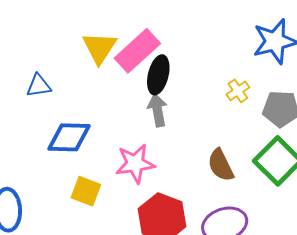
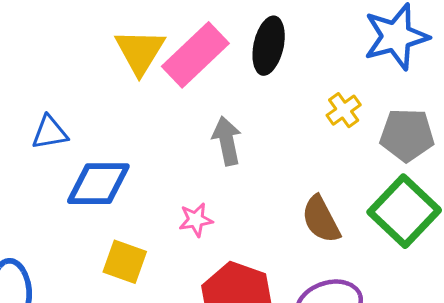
black ellipse: (158, 75) -> (269, 46), moved
blue triangle: (39, 86) -> (50, 133), moved
pink star: (135, 164) -> (196, 220), size x0.6

